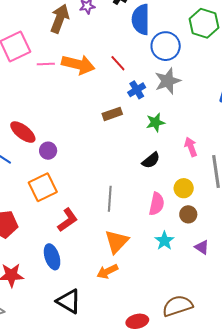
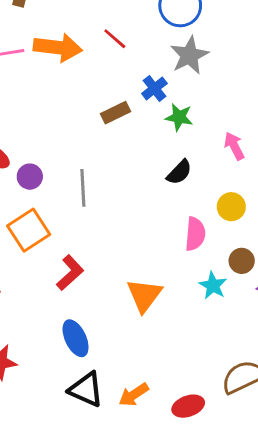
blue cross: (137, 90) -> (154, 88), moved
green star: (155, 122) -> (179, 117), turned 30
gray line: (110, 199) -> (83, 188), moved
brown circle: (188, 214) -> (242, 261), moved
blue ellipse: (52, 257) -> (76, 338), moved
orange arrow: (107, 271) -> (134, 395), moved

